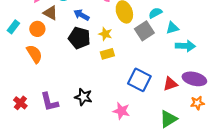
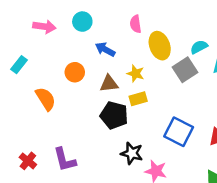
brown triangle: (50, 13) -> (109, 84), moved, turned -35
orange circle: (37, 29) -> (75, 72), moved
black pentagon: (79, 38) -> (114, 115), moved
black star: (83, 97) -> (132, 153), moved

